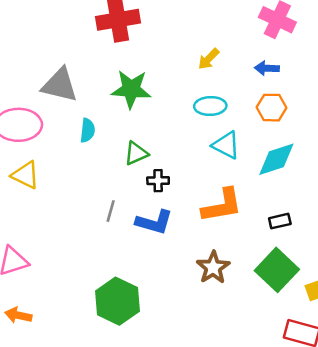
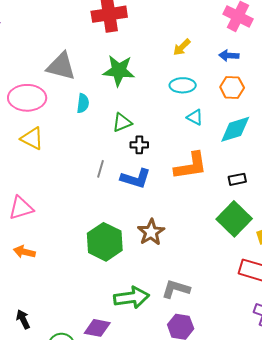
cyan triangle: (226, 145) -> (195, 117), size x0.7
brown star: (213, 268) -> (151, 232), moved

